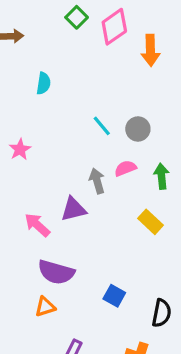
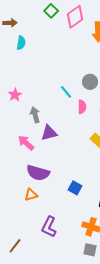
cyan semicircle: (44, 83) -> (21, 43), moved
cyan line: (102, 126) -> (66, 92), moved
pink semicircle: (125, 168) -> (82, 107), turned 112
gray arrow: (97, 181) -> (35, 115), moved

